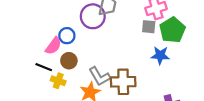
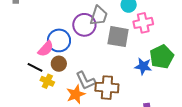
gray square: (149, 27) -> (118, 37), moved, size x1.6
green pentagon: (172, 30) -> (162, 57), moved
blue circle: (67, 36) -> (59, 40), size x1.5

